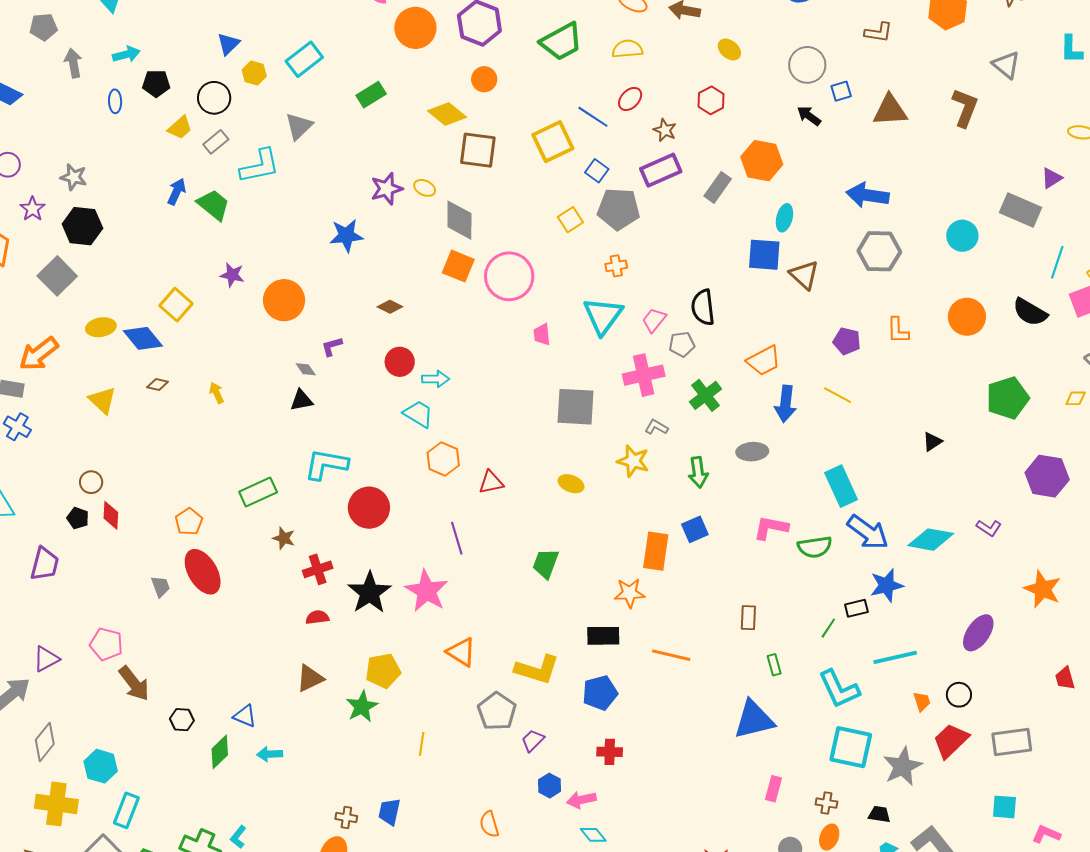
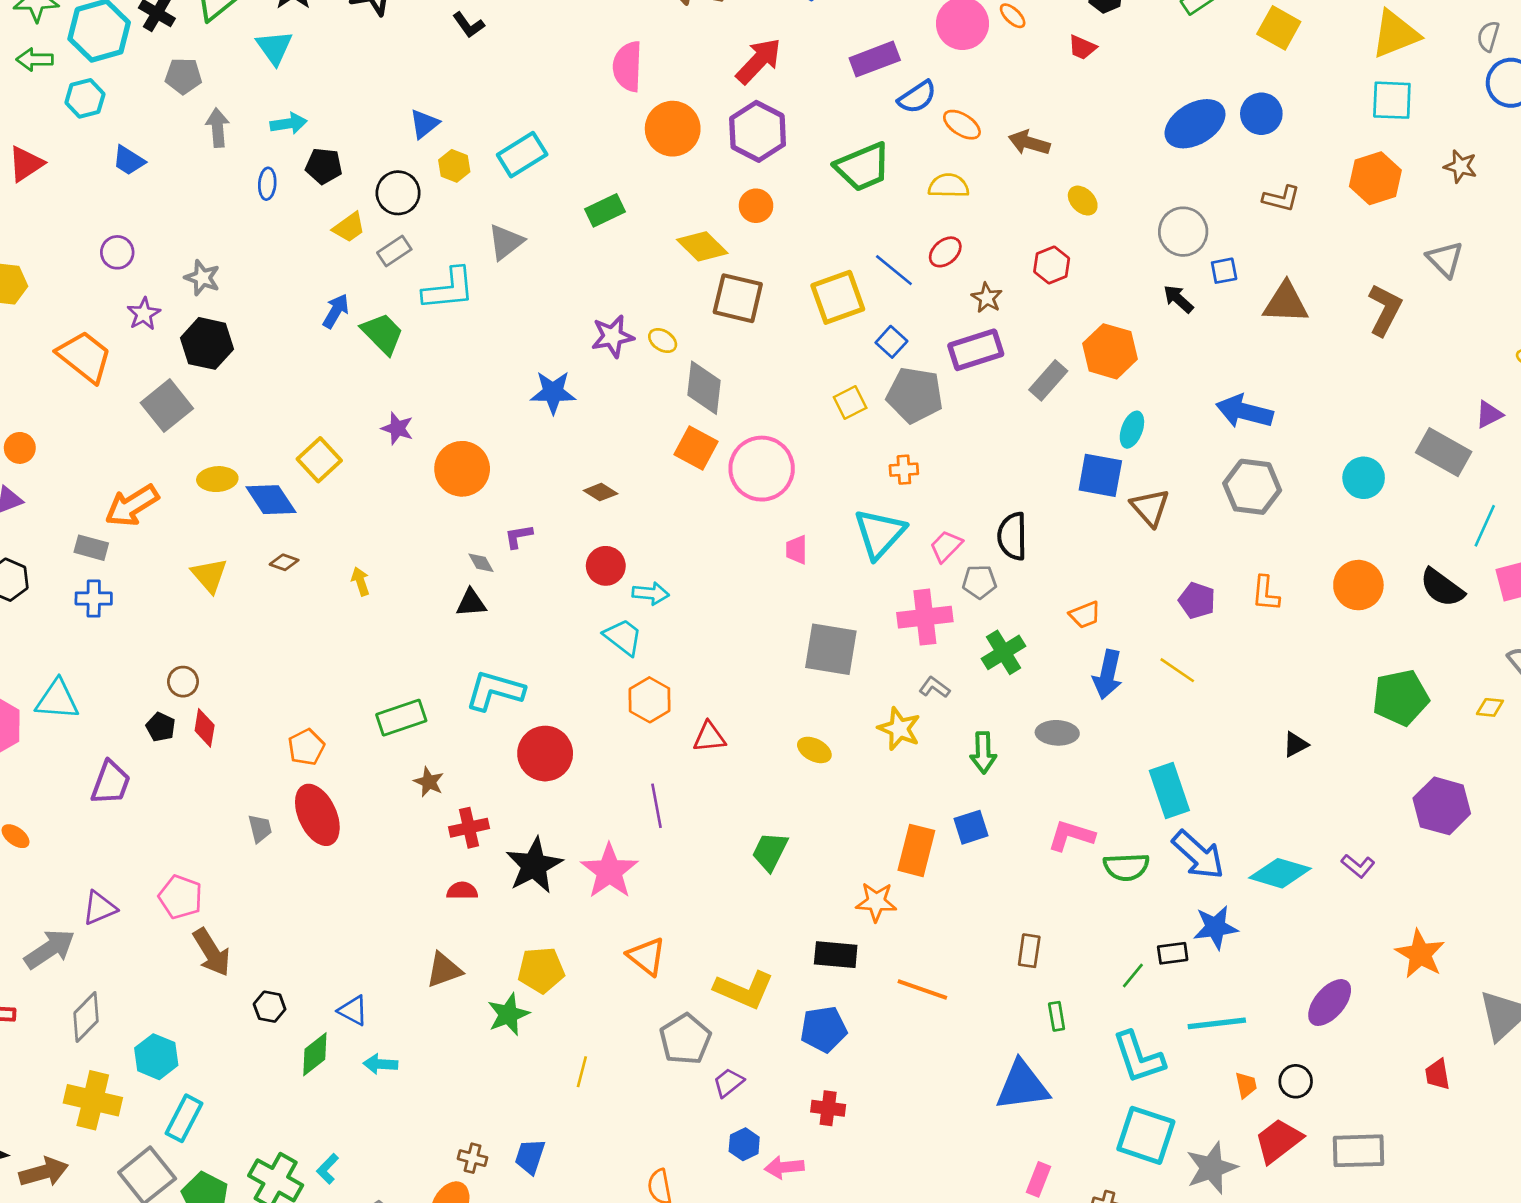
orange trapezoid: (764, 361) -> (1085, 615), size x0.7
blue cross: (17, 427) -> (94, 599), turned -36

